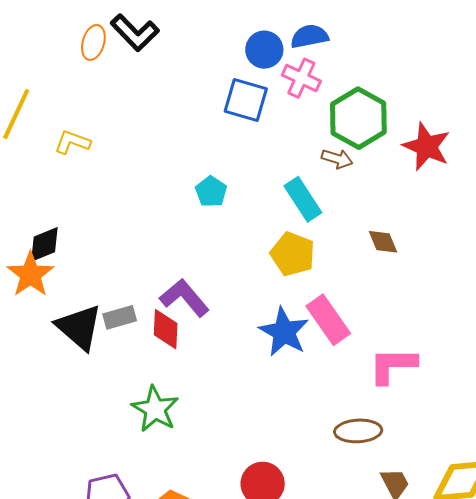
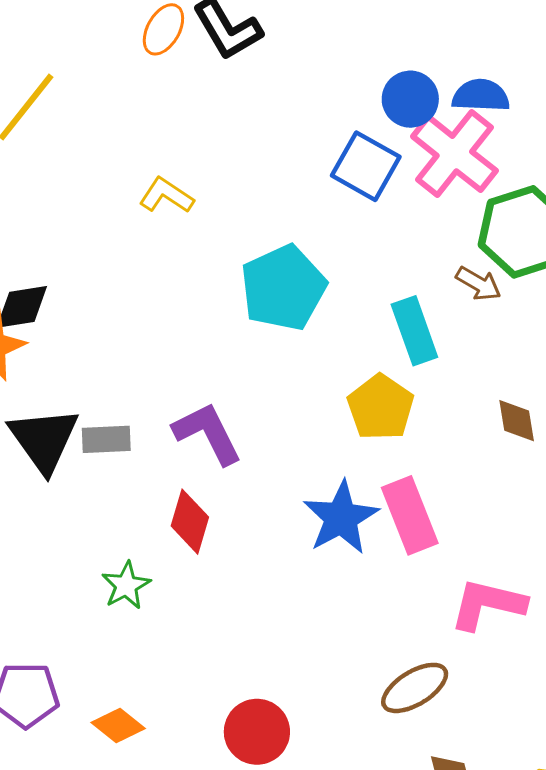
pink cross: (301, 78) -> (454, 154), size x1.5
yellow L-shape: (72, 142) -> (166, 195), moved
cyan pentagon: (211, 192) -> (283, 288), size x1.8
red diamond: (166, 329) -> (190, 522), moved
green star: (155, 409) -> (126, 585), size x0.7
brown ellipse: (358, 431) -> (415, 688), turned -42

